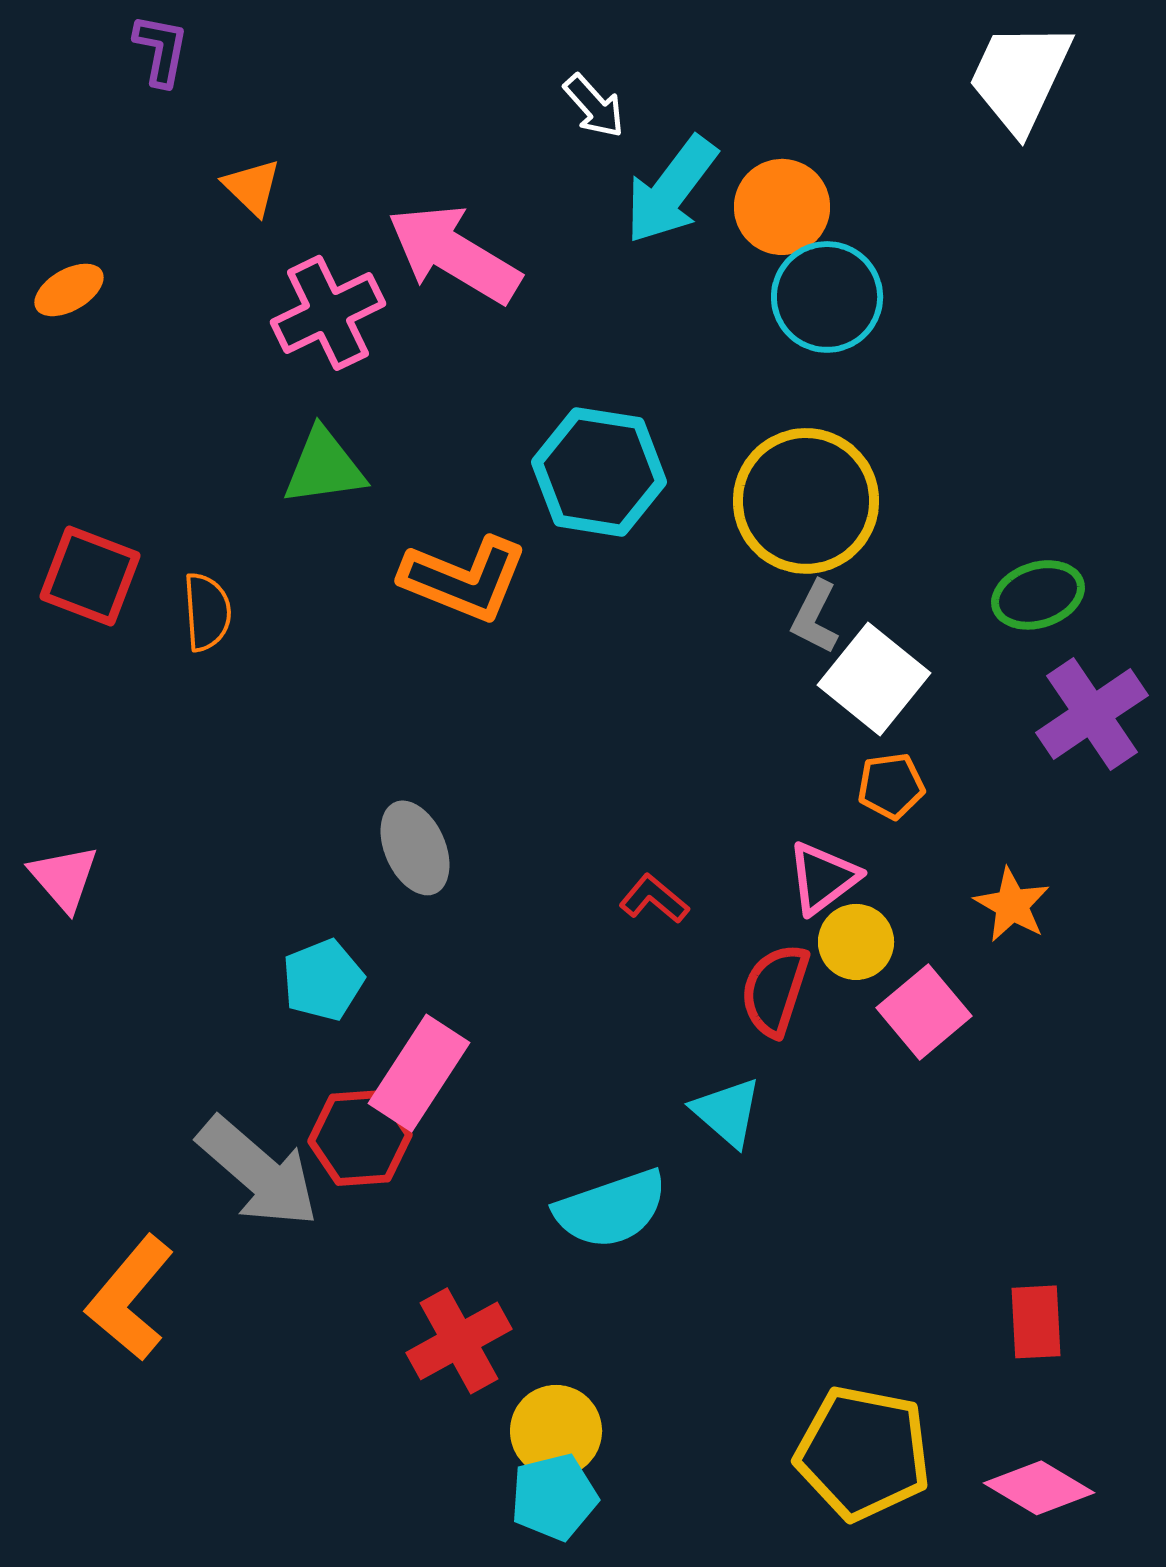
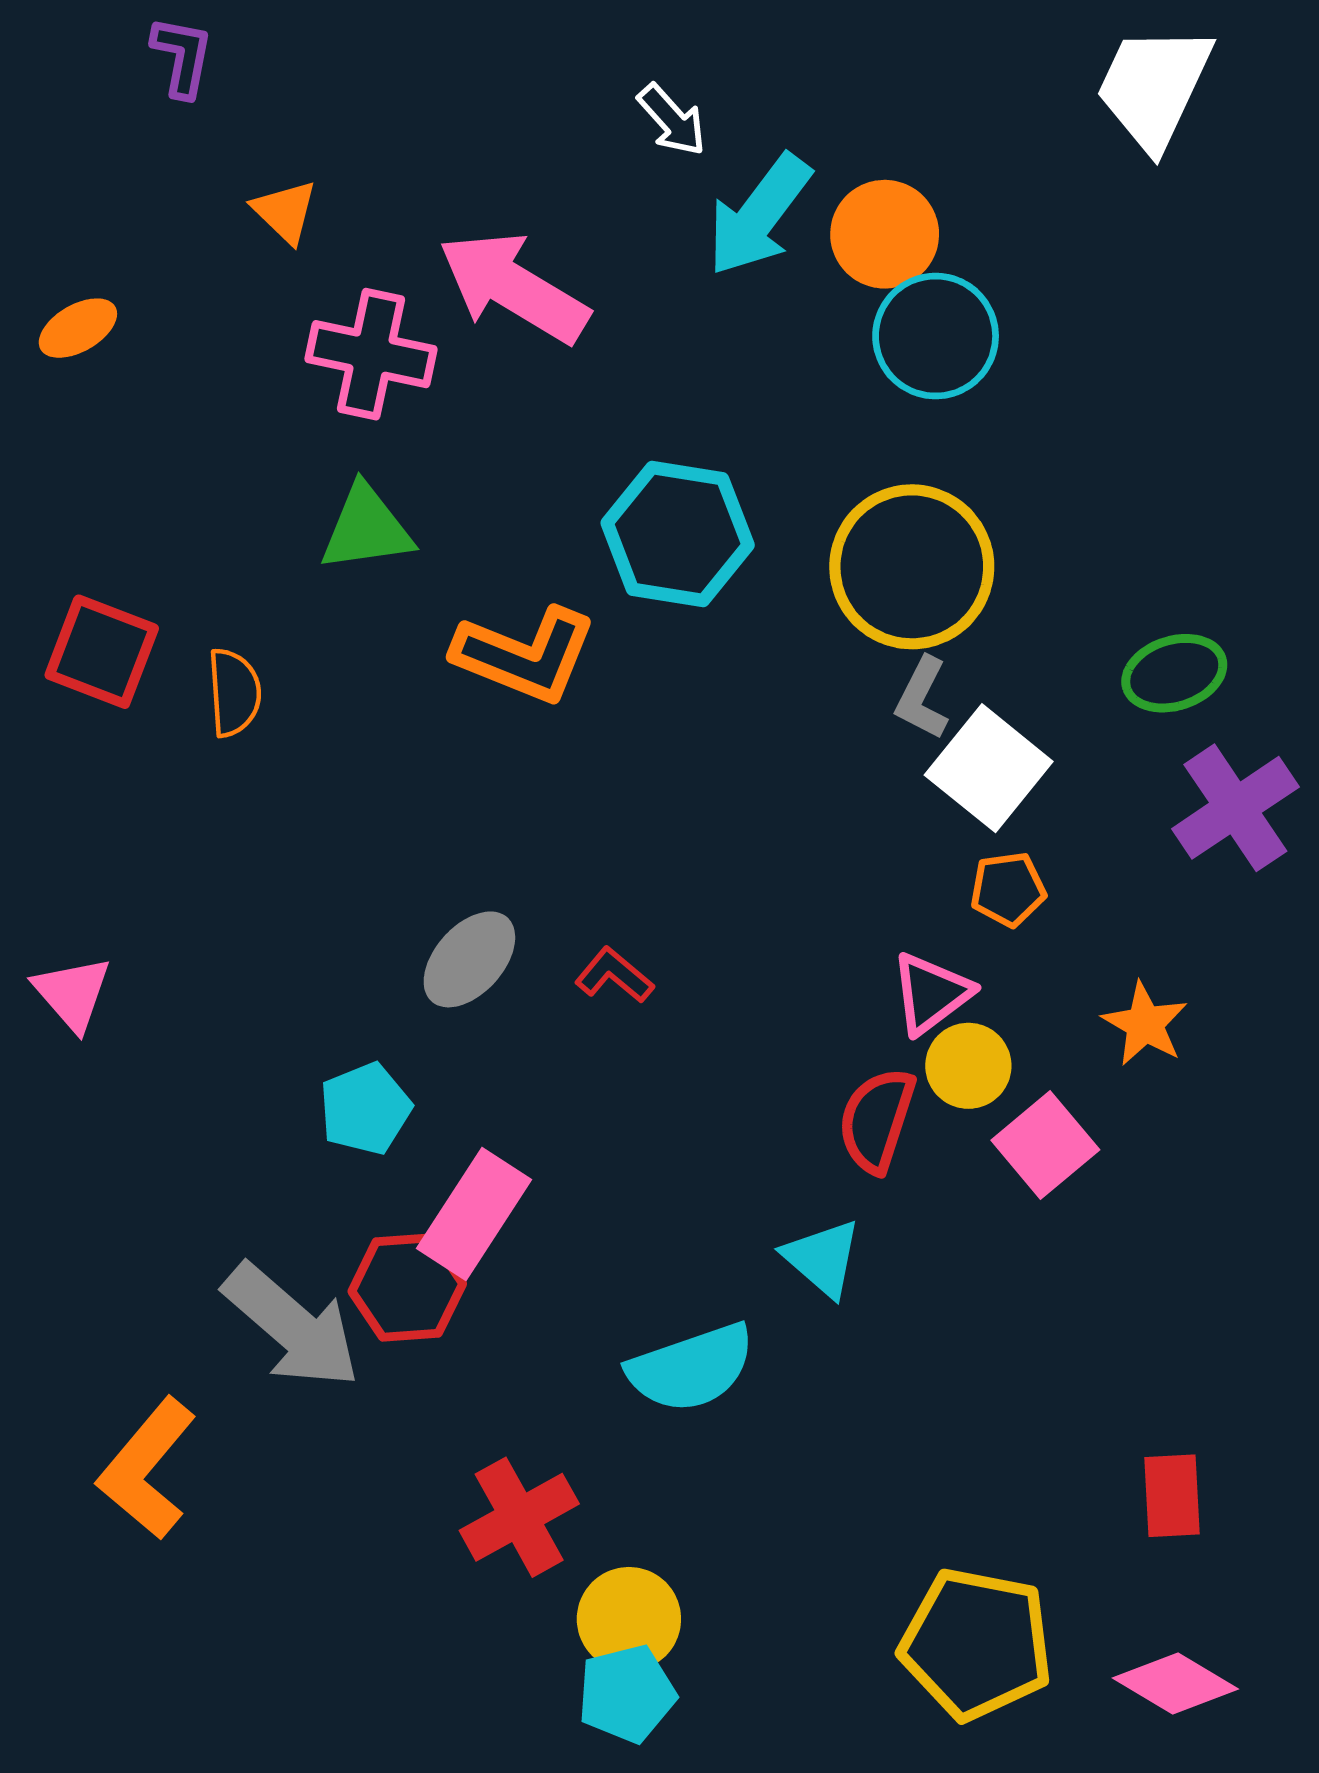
pink cross: (328, 313) -> (371, 354), turned 38
gray ellipse: (415, 848) -> (469, 959), turned 66
red L-shape: (654, 899) -> (614, 975), moved

